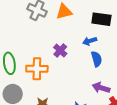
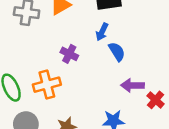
blue arrow: (90, 41) -> (102, 32), turned -32

